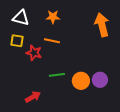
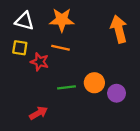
orange star: (53, 17) -> (62, 20), size x1.5
orange circle: (81, 81) -> (94, 83), moved

